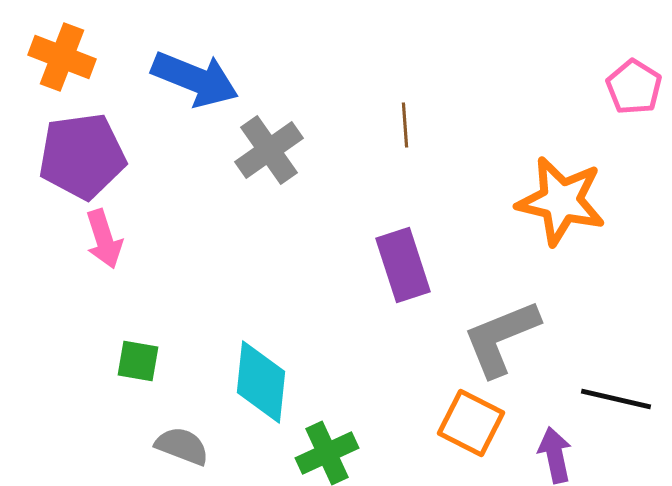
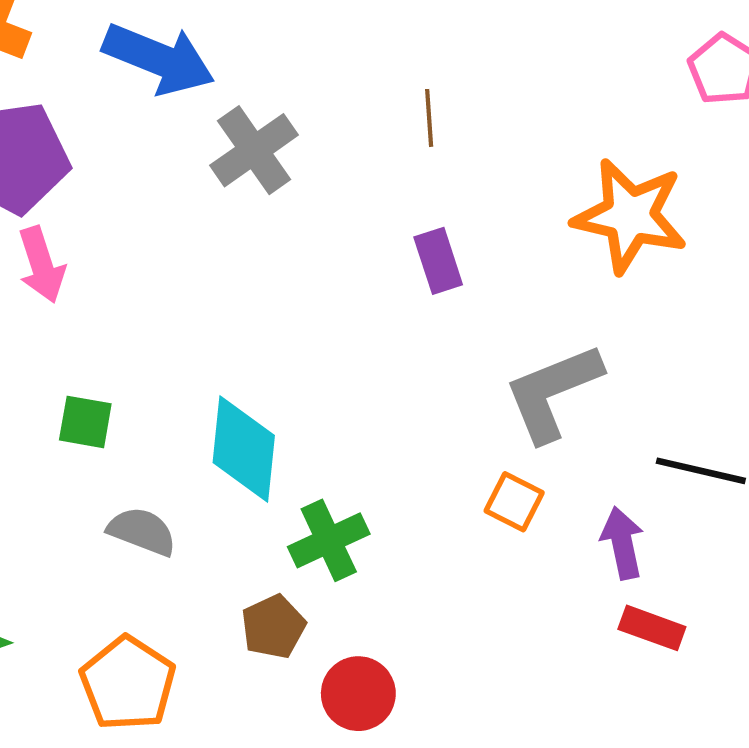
purple rectangle: (403, 265) -> (438, 261), moved, size x0.7
orange square: (471, 423) -> (514, 502), size x0.7

